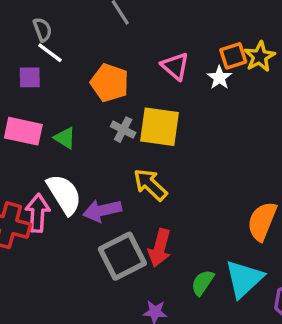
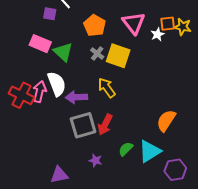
yellow star: (260, 57) -> (183, 27), turned 30
pink triangle: (175, 66) -> (134, 23), size x1.4
green triangle: (65, 138) -> (63, 52), size x1.5

